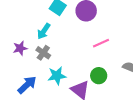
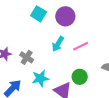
cyan arrow: (44, 31) -> (58, 44), moved

